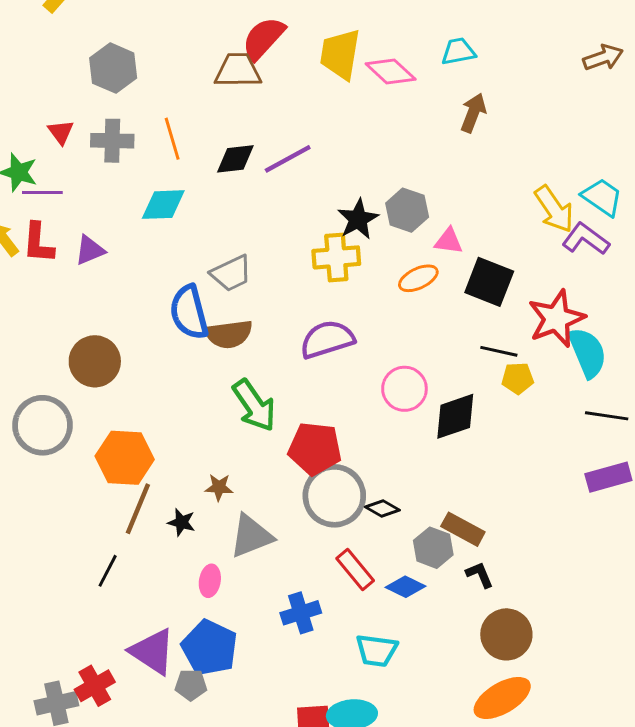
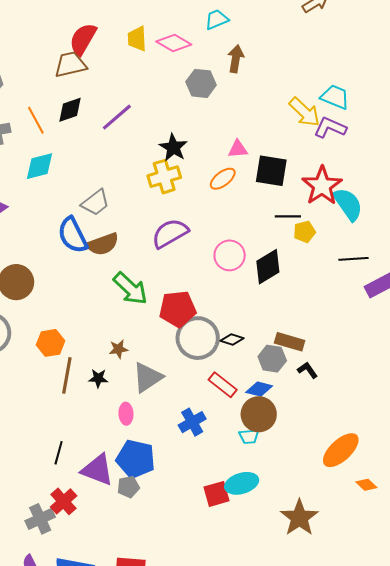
yellow trapezoid: (340, 54) -> (137, 39), size x0.7
black diamond: (235, 159) -> (70, 110), moved
gray hexagon: (407, 210) -> (201, 83), moved
black line: (607, 416) -> (354, 259), moved
orange hexagon: (125, 458) -> (50, 343), size x0.7
black line: (108, 571) -> (59, 453), moved
brown circle: (506, 634) -> (259, 414), moved
cyan trapezoid: (377, 650) -> (249, 436), size x0.7

